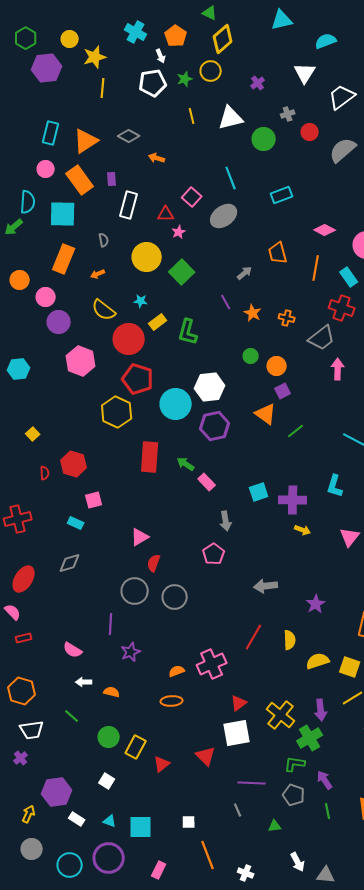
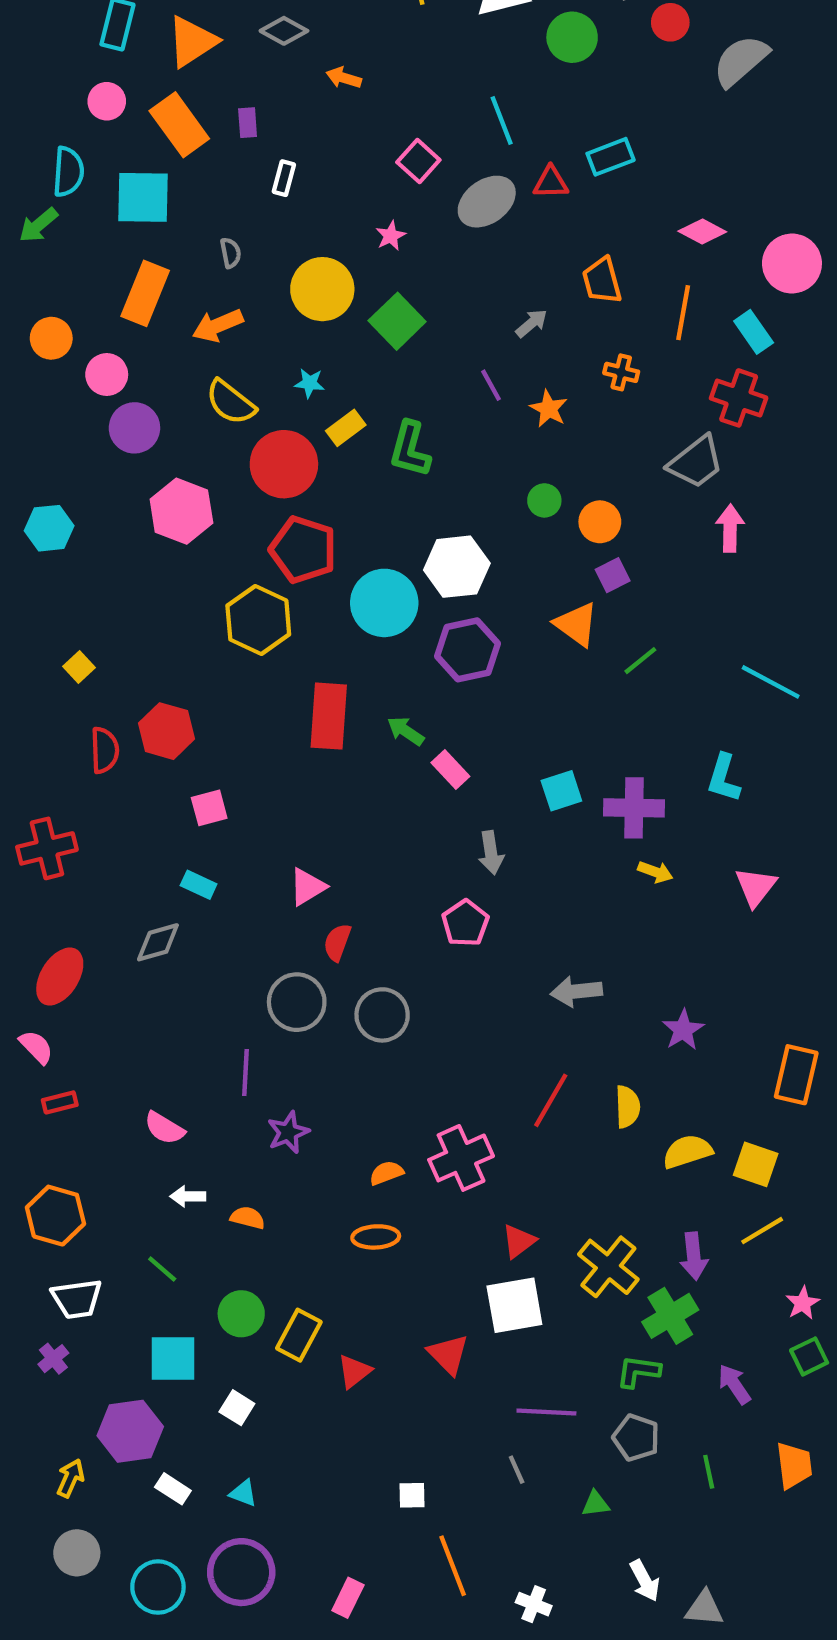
white rectangle: (129, 205) -> (284, 178), size x0.6
red triangle: (166, 214) -> (551, 182), moved
orange arrow: (98, 274) -> (218, 325), size x1.6
orange cross: (287, 318) -> (621, 372), moved
red semicircle: (45, 473) -> (105, 750), size x1.5
cyan rectangle: (76, 523) -> (199, 885), moved
purple arrow: (325, 780) -> (734, 1384), moved
cyan square: (141, 827) -> (173, 1359), moved

